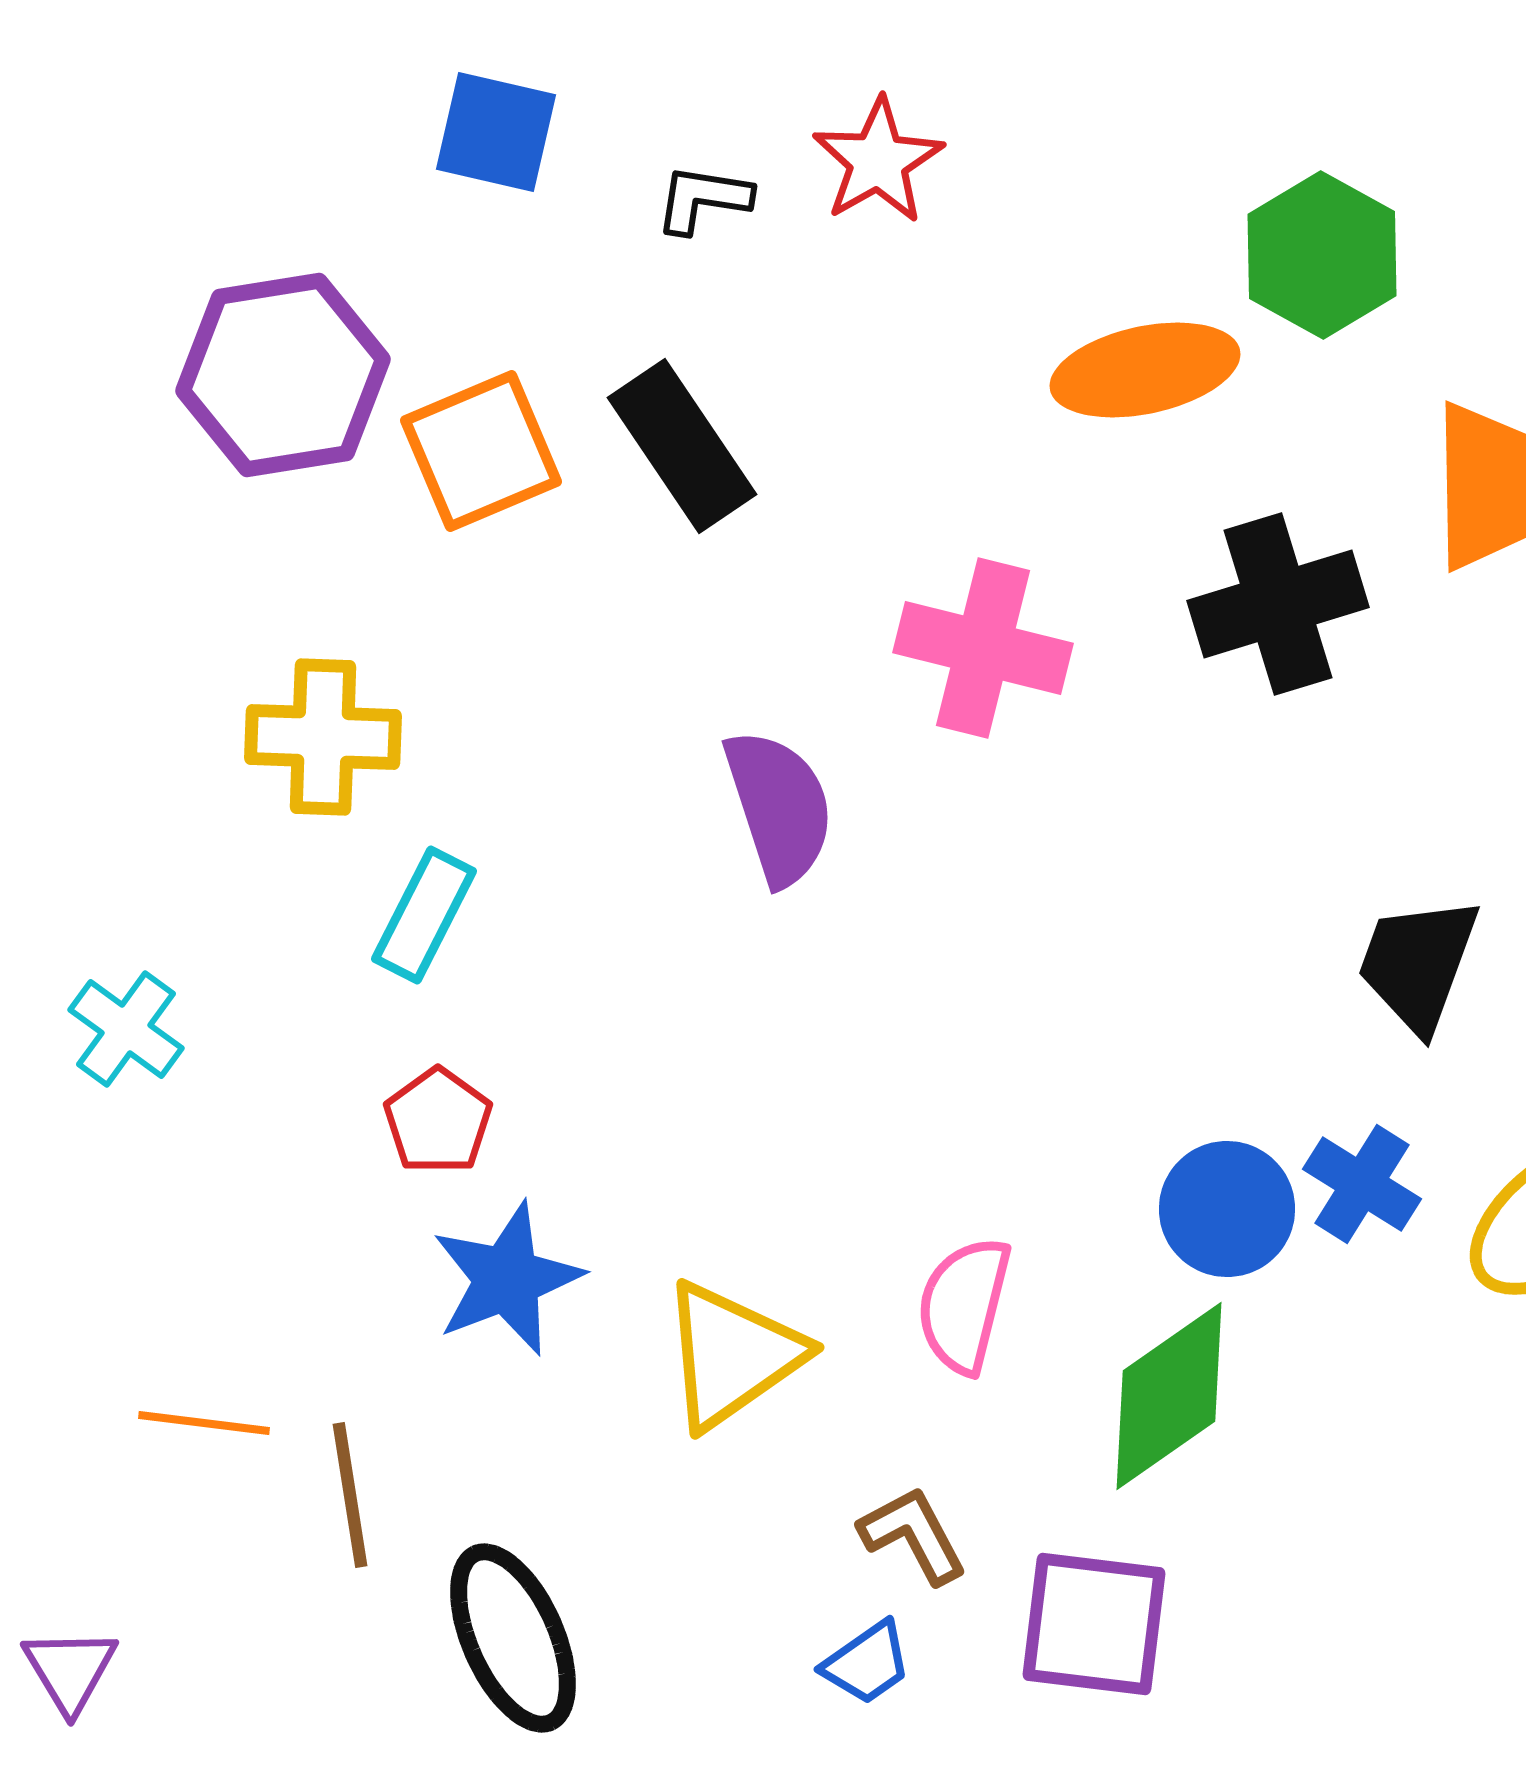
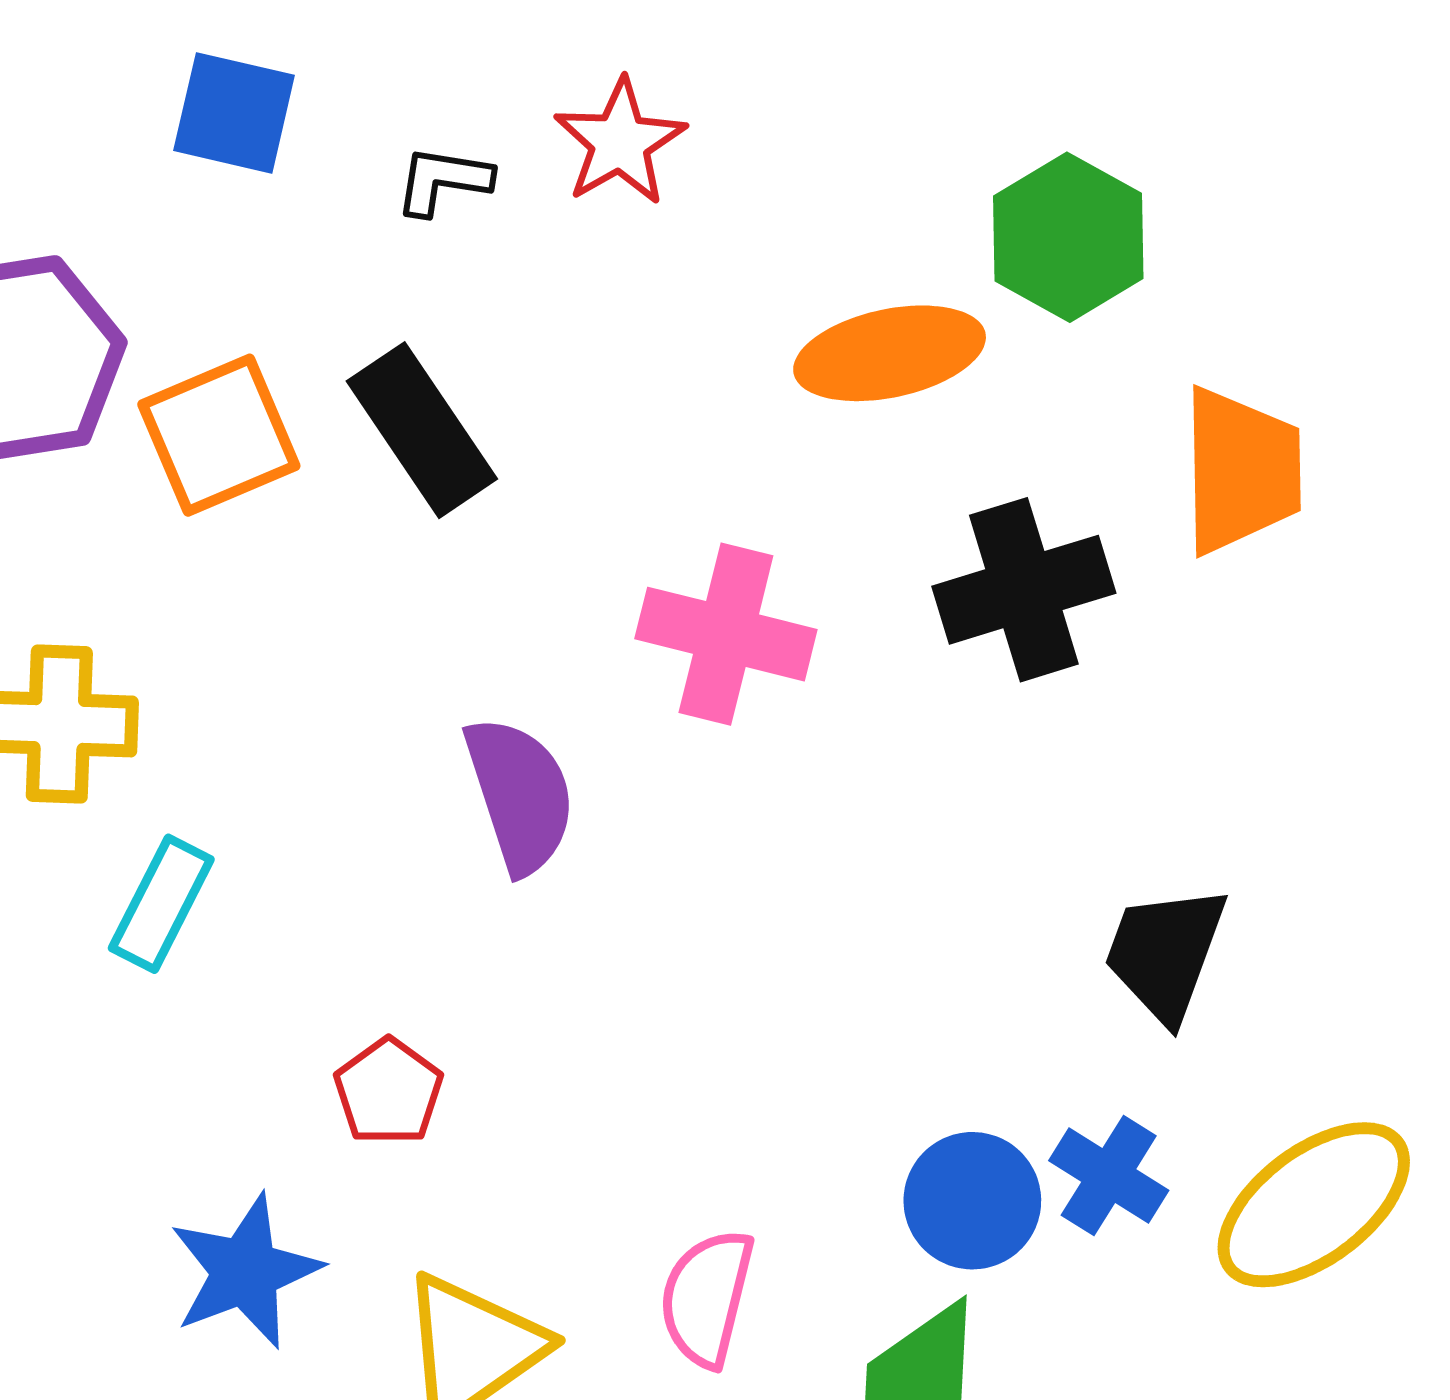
red pentagon: (438, 1121) -> (389, 1092), moved

